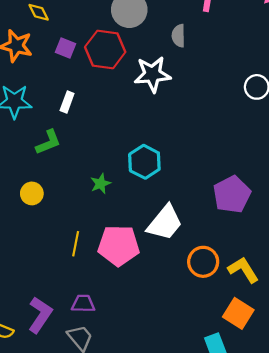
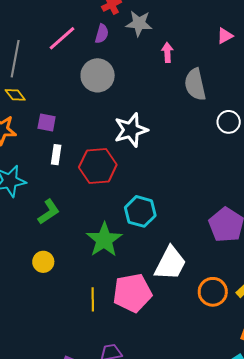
gray semicircle: (179, 36) -> (195, 84), moved, size x1.5
red hexagon: (105, 49) -> (98, 166), moved
white rectangle: (67, 102) -> (56, 155), moved
green star: (101, 184) -> (104, 240), size x1.8

